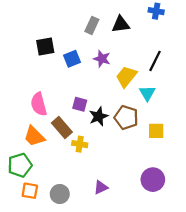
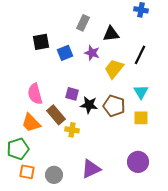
black triangle: (121, 24) -> (111, 34), moved
cyan triangle: (147, 93) -> (141, 92), moved
black star: (99, 116) -> (89, 105), turned 30
purple triangle: (101, 187) -> (91, 169), size x1.5

